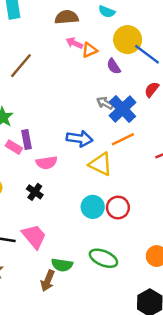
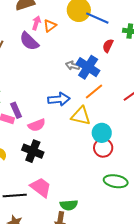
pink arrow: (74, 43) -> (36, 23), turned 96
purple semicircle: (114, 66) -> (29, 41), moved, size x1.5
black cross: (35, 192) -> (33, 151), size x1.5
cyan circle: (93, 207) -> (102, 133), moved
green ellipse: (103, 258) -> (116, 181), moved

